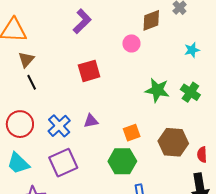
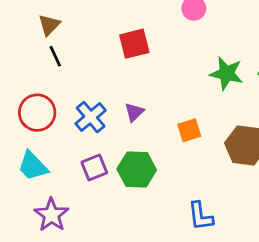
purple triangle: (91, 121) -> (134, 112), turned -35
green hexagon: (122, 161) -> (137, 169), moved
purple square: (63, 163) -> (94, 168), size x0.7

